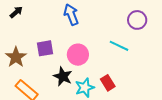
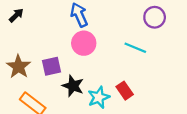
purple square: (45, 48) -> (52, 66), moved
pink circle: (78, 55) -> (84, 43), moved

